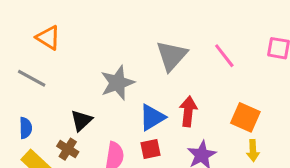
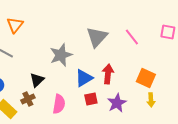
orange triangle: (48, 38) -> (15, 25), turned 36
brown cross: (68, 149) -> (28, 99), turned 32
red square: (151, 149) -> (91, 99), moved

